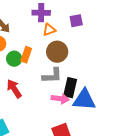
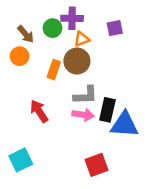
brown circle: (57, 52) -> (77, 61), moved
green circle: (14, 59) -> (52, 28), moved
pink arrow: (60, 99) -> (83, 115), moved

